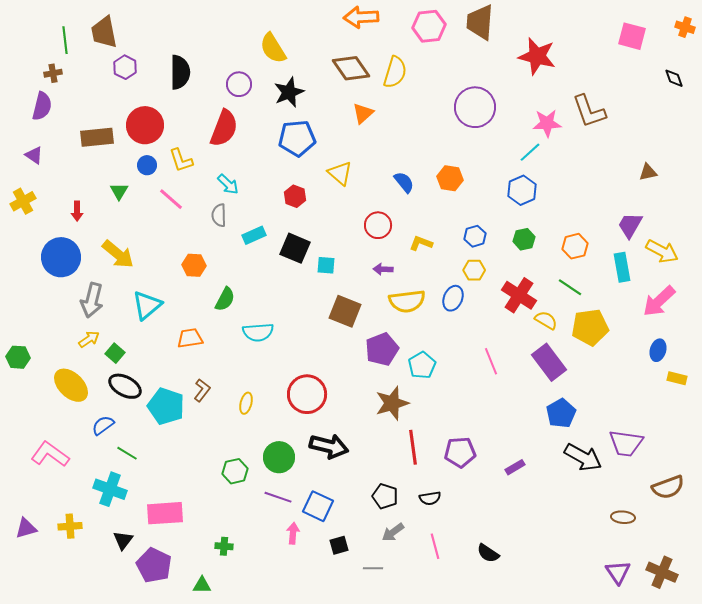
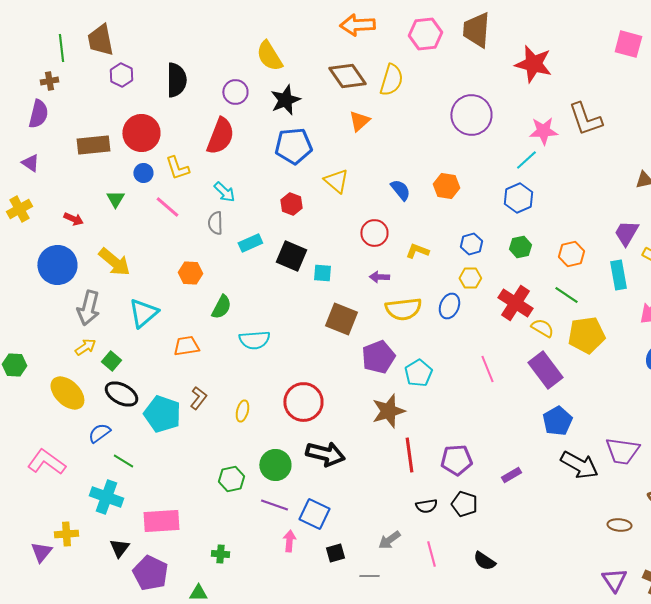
red arrow: (77, 211) -> (73, 219), turned -66
black pentagon: (385, 496) -> (464, 504), moved
purple triangle: (26, 528) -> (41, 552), moved, turned -35

